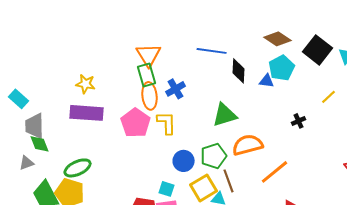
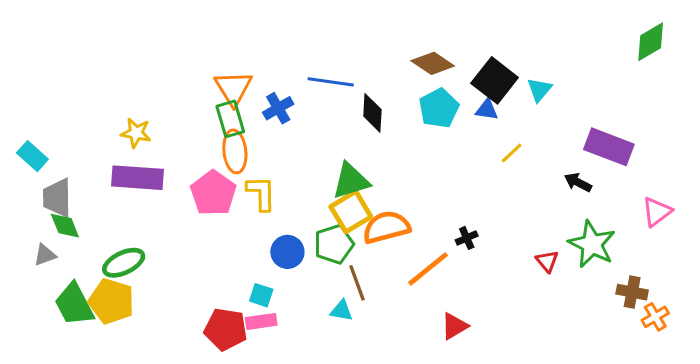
blue triangle: (267, 81) -> (487, 110), moved
blue cross: (176, 89) -> (278, 108), moved
black cross: (299, 121) -> (467, 238), moved
yellow square: (204, 188) -> (351, 212), moved

